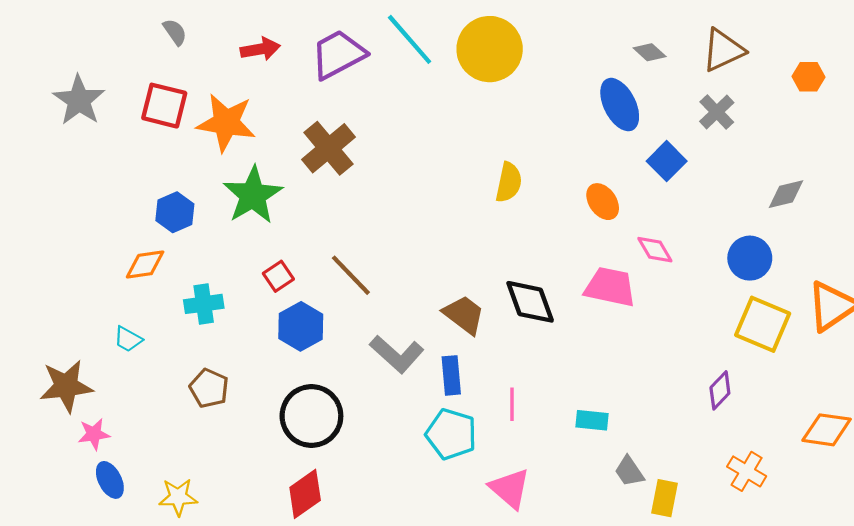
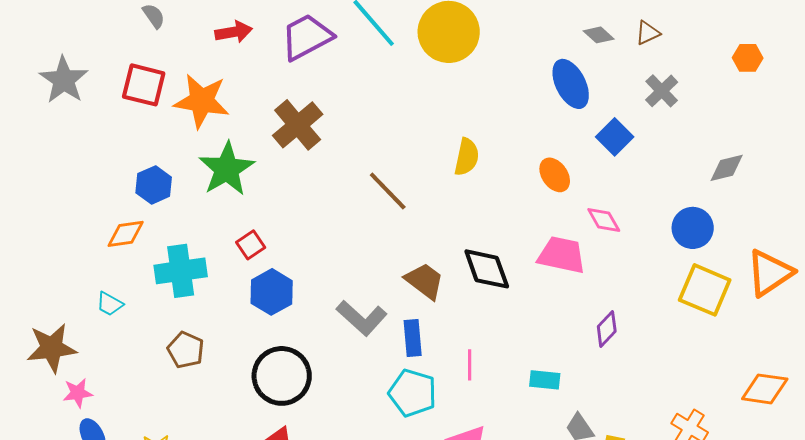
brown triangle: (723, 50) -> (648, 33), moved, size x0.6
brown line: (351, 275) -> (388, 191), moved
cyan cross: (204, 304) -> (181, 271), size x1.4
purple diamond: (720, 390) -> (607, 329), moved

